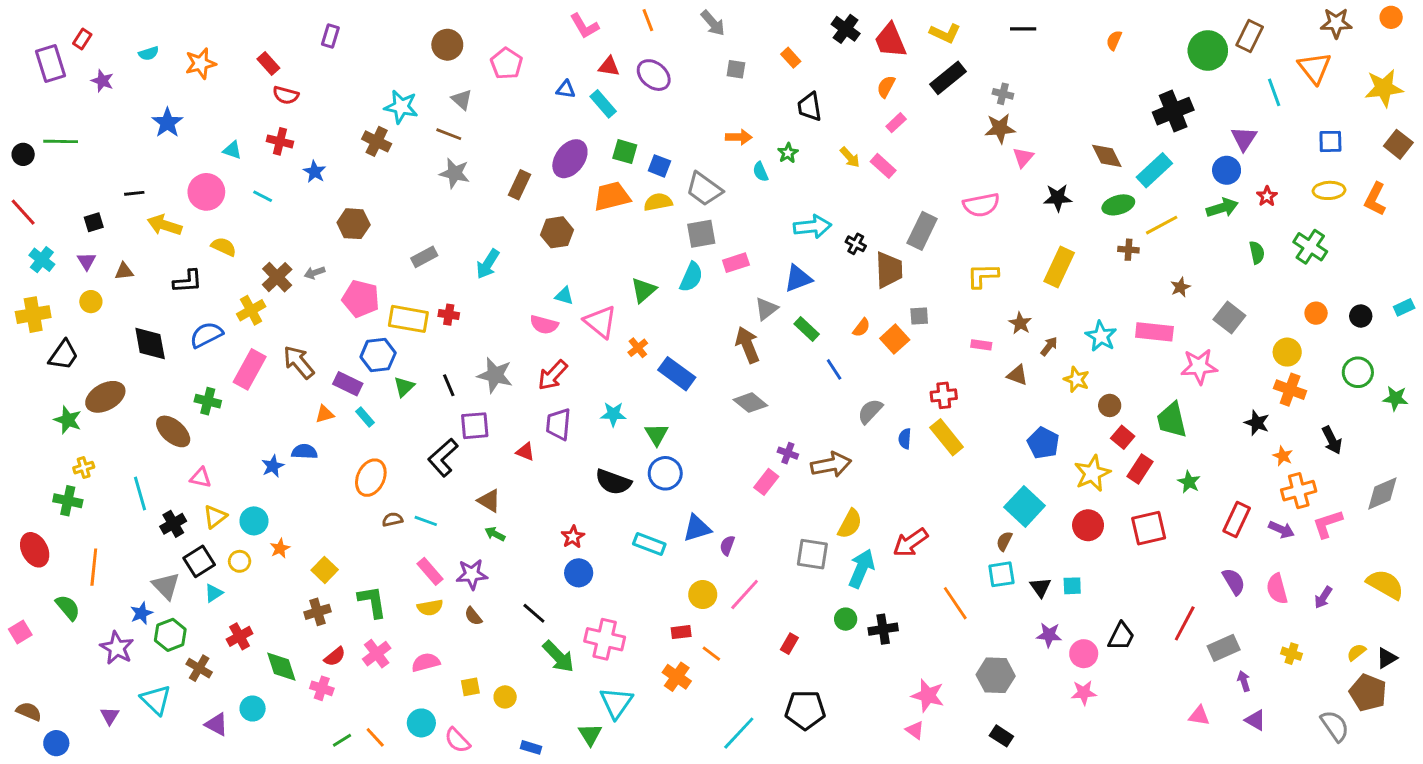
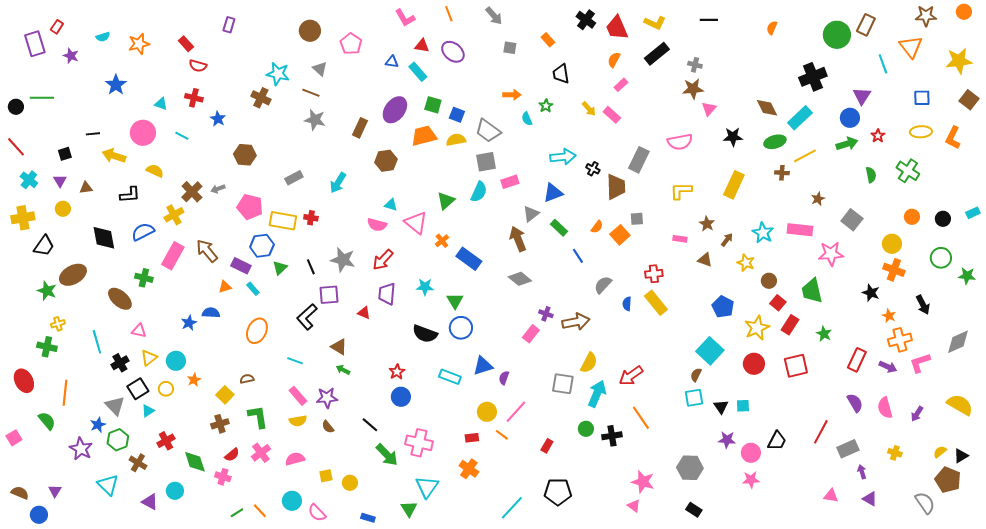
brown semicircle: (392, 519) -> (247, 379), moved
orange line: (955, 603) -> (641, 418), moved
orange line: (711, 654) -> (502, 435), moved
purple triangle: (110, 716) -> (55, 491), moved

